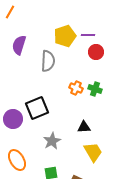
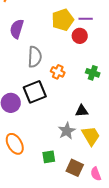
red circle: (96, 52) -> (80, 36), moved
gray semicircle: (48, 61) -> (35, 57), moved
orange cross: (76, 88) -> (58, 72), moved
gray star: (52, 141) -> (67, 131), moved

